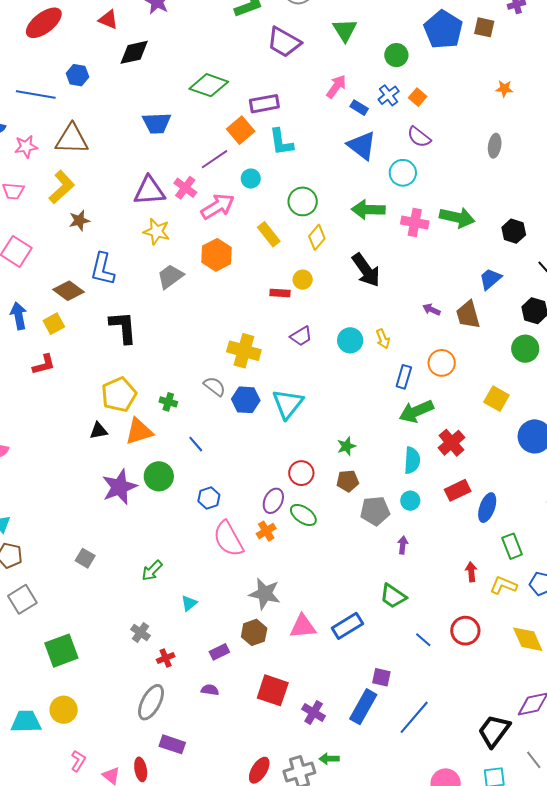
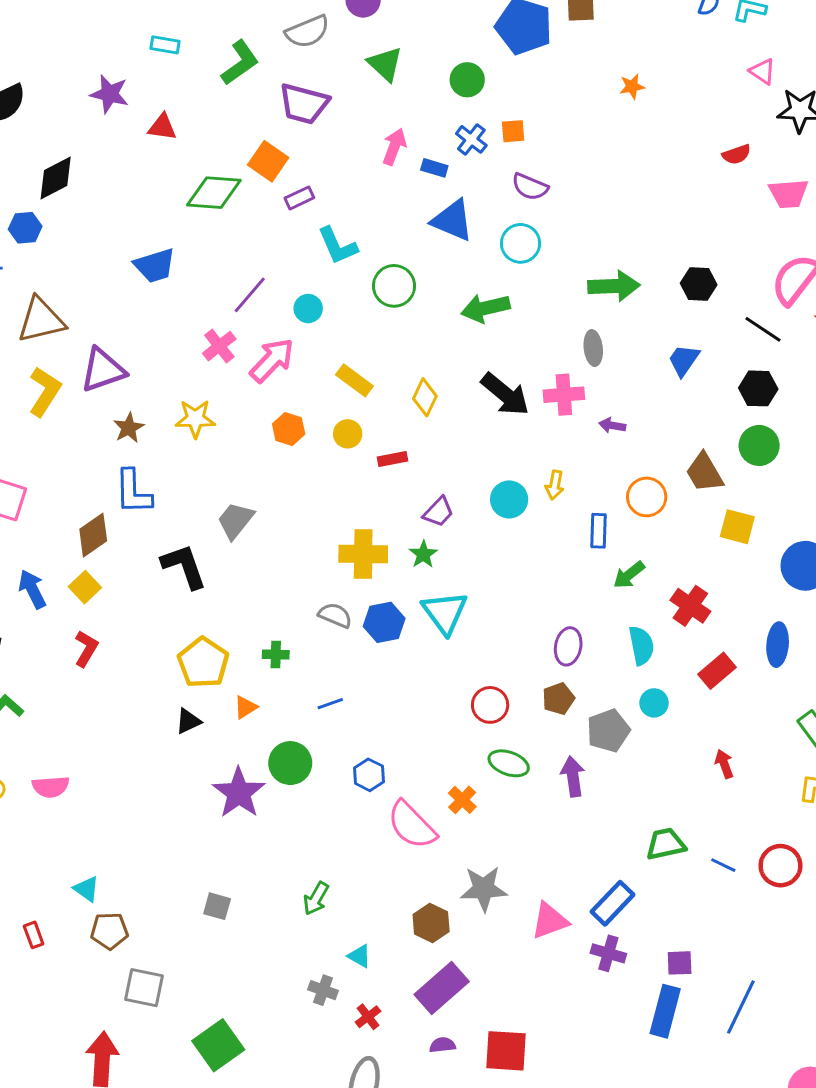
red triangle: (108, 20) -> (162, 127), moved
black diamond: (134, 52) -> (56, 178), moved
orange square: (418, 97) -> (513, 131), turned -30
purple rectangle: (264, 104) -> (299, 198), size x0.7
orange square: (241, 130) -> (268, 161), moved
gray ellipse: (495, 146) -> (593, 348), moved
pink cross: (185, 188) -> (219, 346), turned 30
purple triangle: (149, 191) -> (103, 370), moved
green circle: (303, 201) -> (394, 286), moved
brown star: (79, 221) -> (129, 428), moved
pink cross: (415, 222) -> (564, 395), moved
yellow diamond: (317, 237) -> (425, 397), moved
orange hexagon: (217, 255) -> (289, 429), size x0.7
gray trapezoid: (170, 276) -> (235, 520), moved
yellow circle: (303, 280) -> (348, 434), moved
brown diamond: (68, 291) -> (93, 535), turned -56
brown trapezoid: (468, 315) -> (704, 473), moved
yellow arrow: (383, 339) -> (555, 485), turned 48
red L-shape: (44, 365) -> (86, 649), turned -30
green arrow: (416, 411) -> (629, 575), size x0.7
orange triangle: (139, 431) -> (245, 707), size x0.6
blue line: (196, 444) -> (330, 704), turned -54
green star: (346, 446) -> (423, 554), moved
purple ellipse: (273, 501) -> (568, 646), moved
blue ellipse: (487, 508) -> (778, 645), moved
purple arrow: (403, 545) -> (573, 776), moved, size x1.5
red arrow: (471, 572) -> (724, 764), moved
green trapezoid: (393, 596) -> (666, 844), turned 148
gray square: (22, 599) -> (144, 988), turned -32
cyan triangle: (189, 603) -> (359, 956), moved, turned -36
brown hexagon: (254, 632) -> (431, 923), moved
blue line: (423, 640) -> (723, 865), moved
purple rectangle: (219, 652) -> (442, 988), size x1.8
red square: (273, 690) -> (506, 1051), moved
purple cross: (314, 712) -> (608, 953), moved

